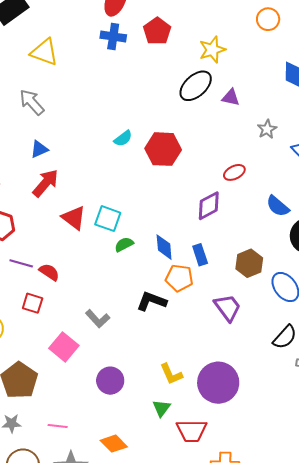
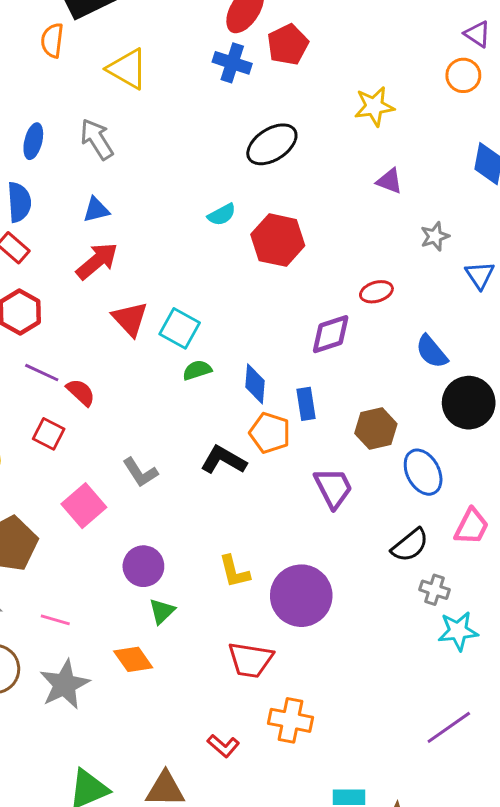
red pentagon: (157, 31) -> (288, 45), moved
black ellipse: (196, 86) -> (272, 144), moved
green triangle: (161, 408) -> (162, 611), moved

